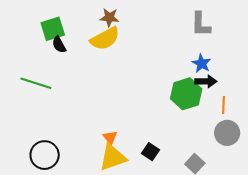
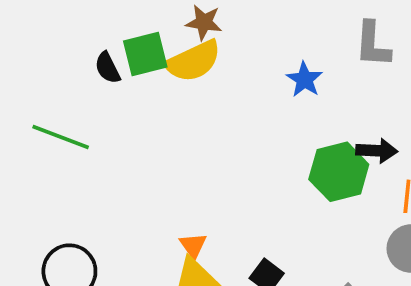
green square: (53, 29) -> (145, 54), moved
blue star: (202, 63) -> (304, 79), moved

